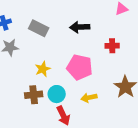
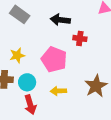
red cross: (112, 46) -> (80, 38), moved

